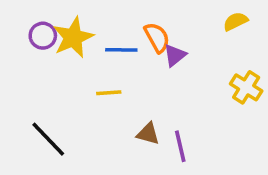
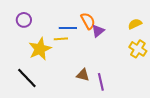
yellow semicircle: (235, 21) -> (135, 24), moved
yellow star: (73, 37) -> (40, 49), moved
yellow line: (109, 93) -> (61, 39), moved

